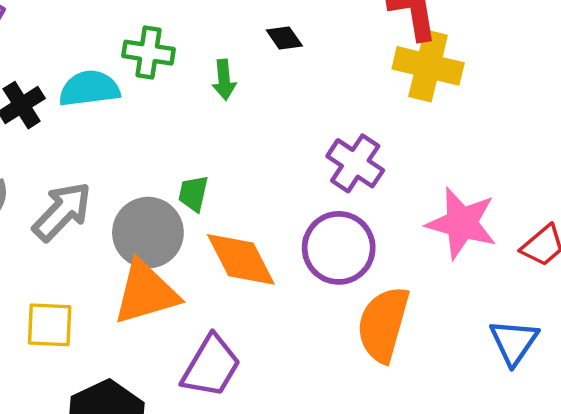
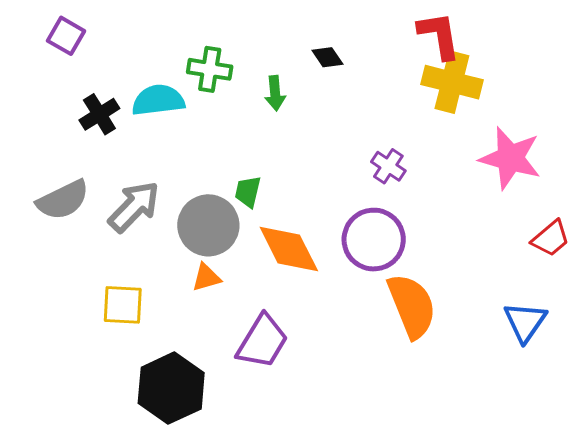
purple cross: (355, 163) -> (388, 166), size x0.7
pink star: (462, 223) -> (510, 158), moved
orange triangle: (146, 293) -> (206, 277), size x0.5
orange semicircle: (383, 324) -> (412, 306), turned 142

